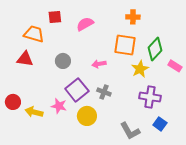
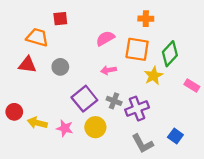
pink semicircle: (85, 24) -> (105, 38), moved
gray circle: (63, 61) -> (60, 67), moved
pink rectangle: (175, 66) -> (192, 86), moved
purple cross: (150, 97) -> (137, 109), moved, turned -30
pink star: (59, 106) -> (65, 128), moved

